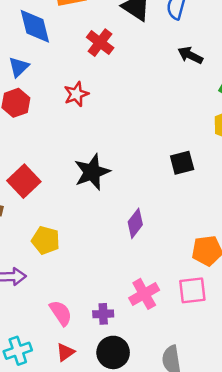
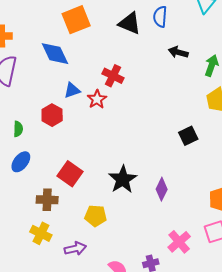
red cross: (100, 43) -> (113, 76), moved
blue triangle: (19, 67) -> (72, 90), moved, turned 36
black star: (92, 172) -> (123, 179), moved

